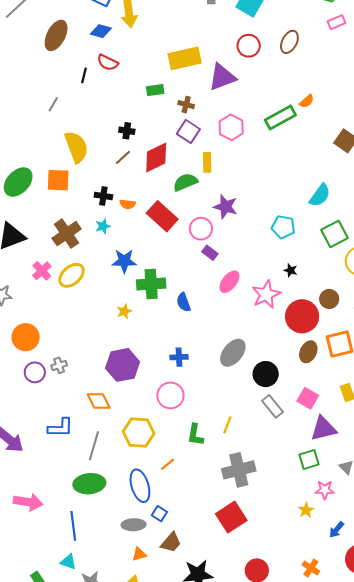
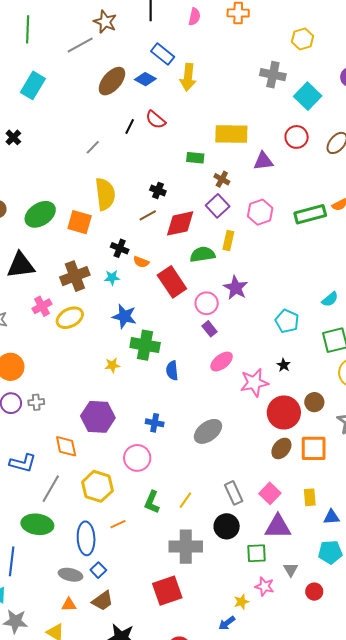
blue diamond: (101, 31) -> (145, 79), moved
purple triangle: (222, 77) -> (263, 161), size x0.7
cyan semicircle: (320, 195) -> (330, 299), size x0.7
black circle: (266, 374) -> (227, 526), moved
blue arrow: (337, 530) -> (227, 623), moved

